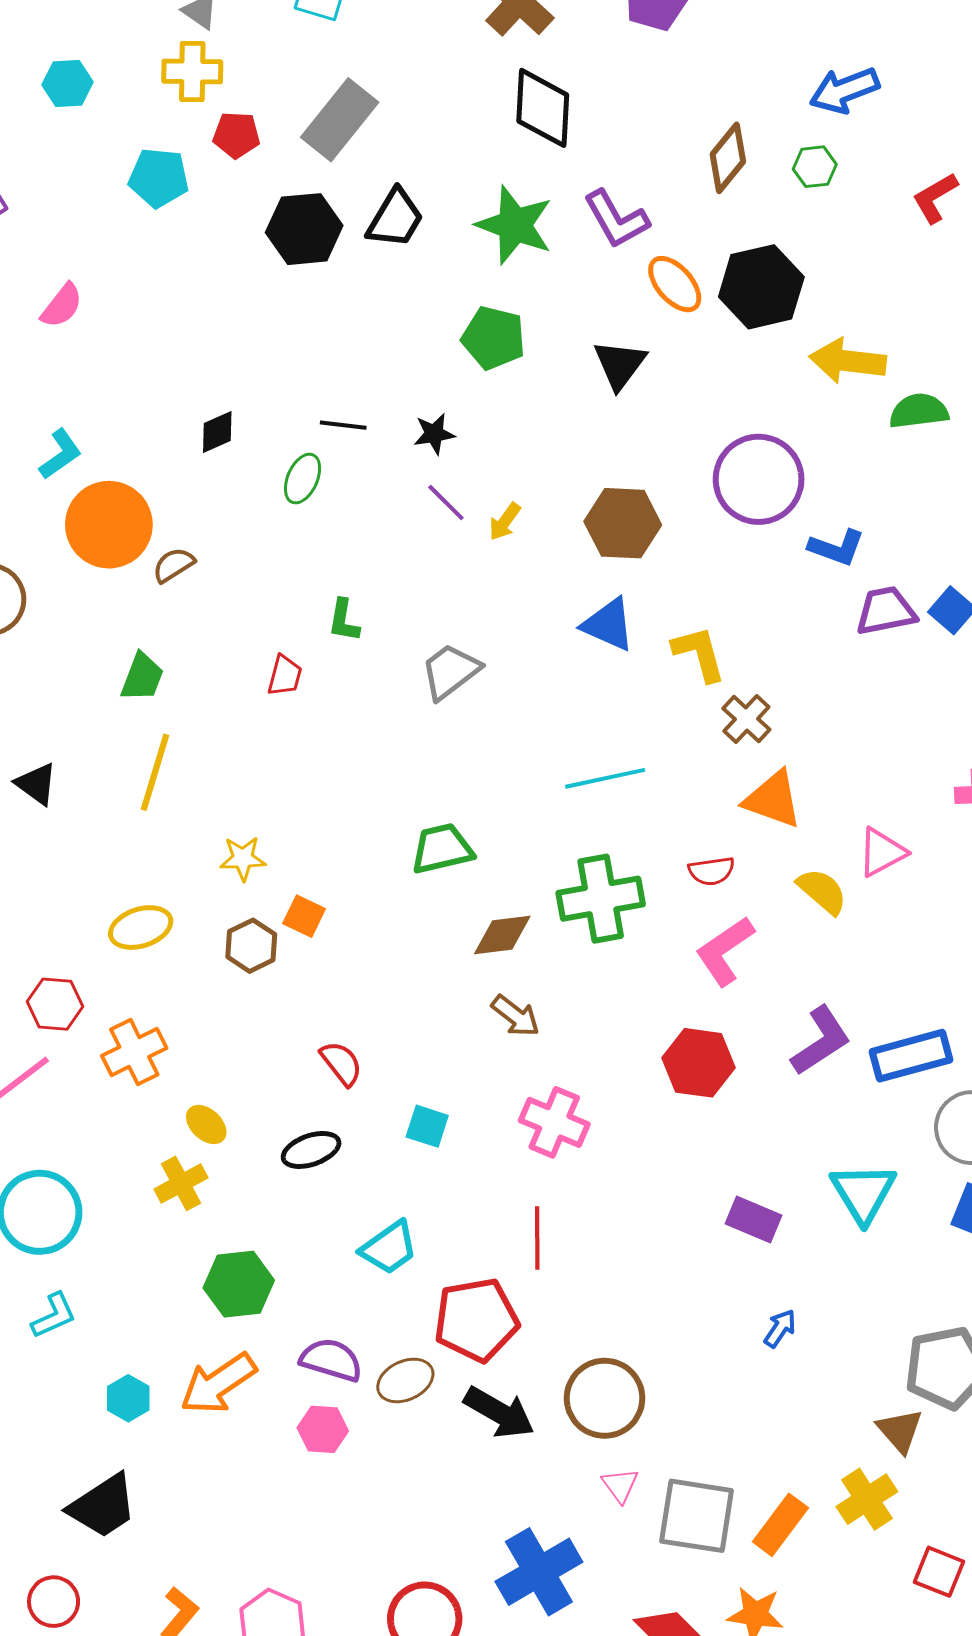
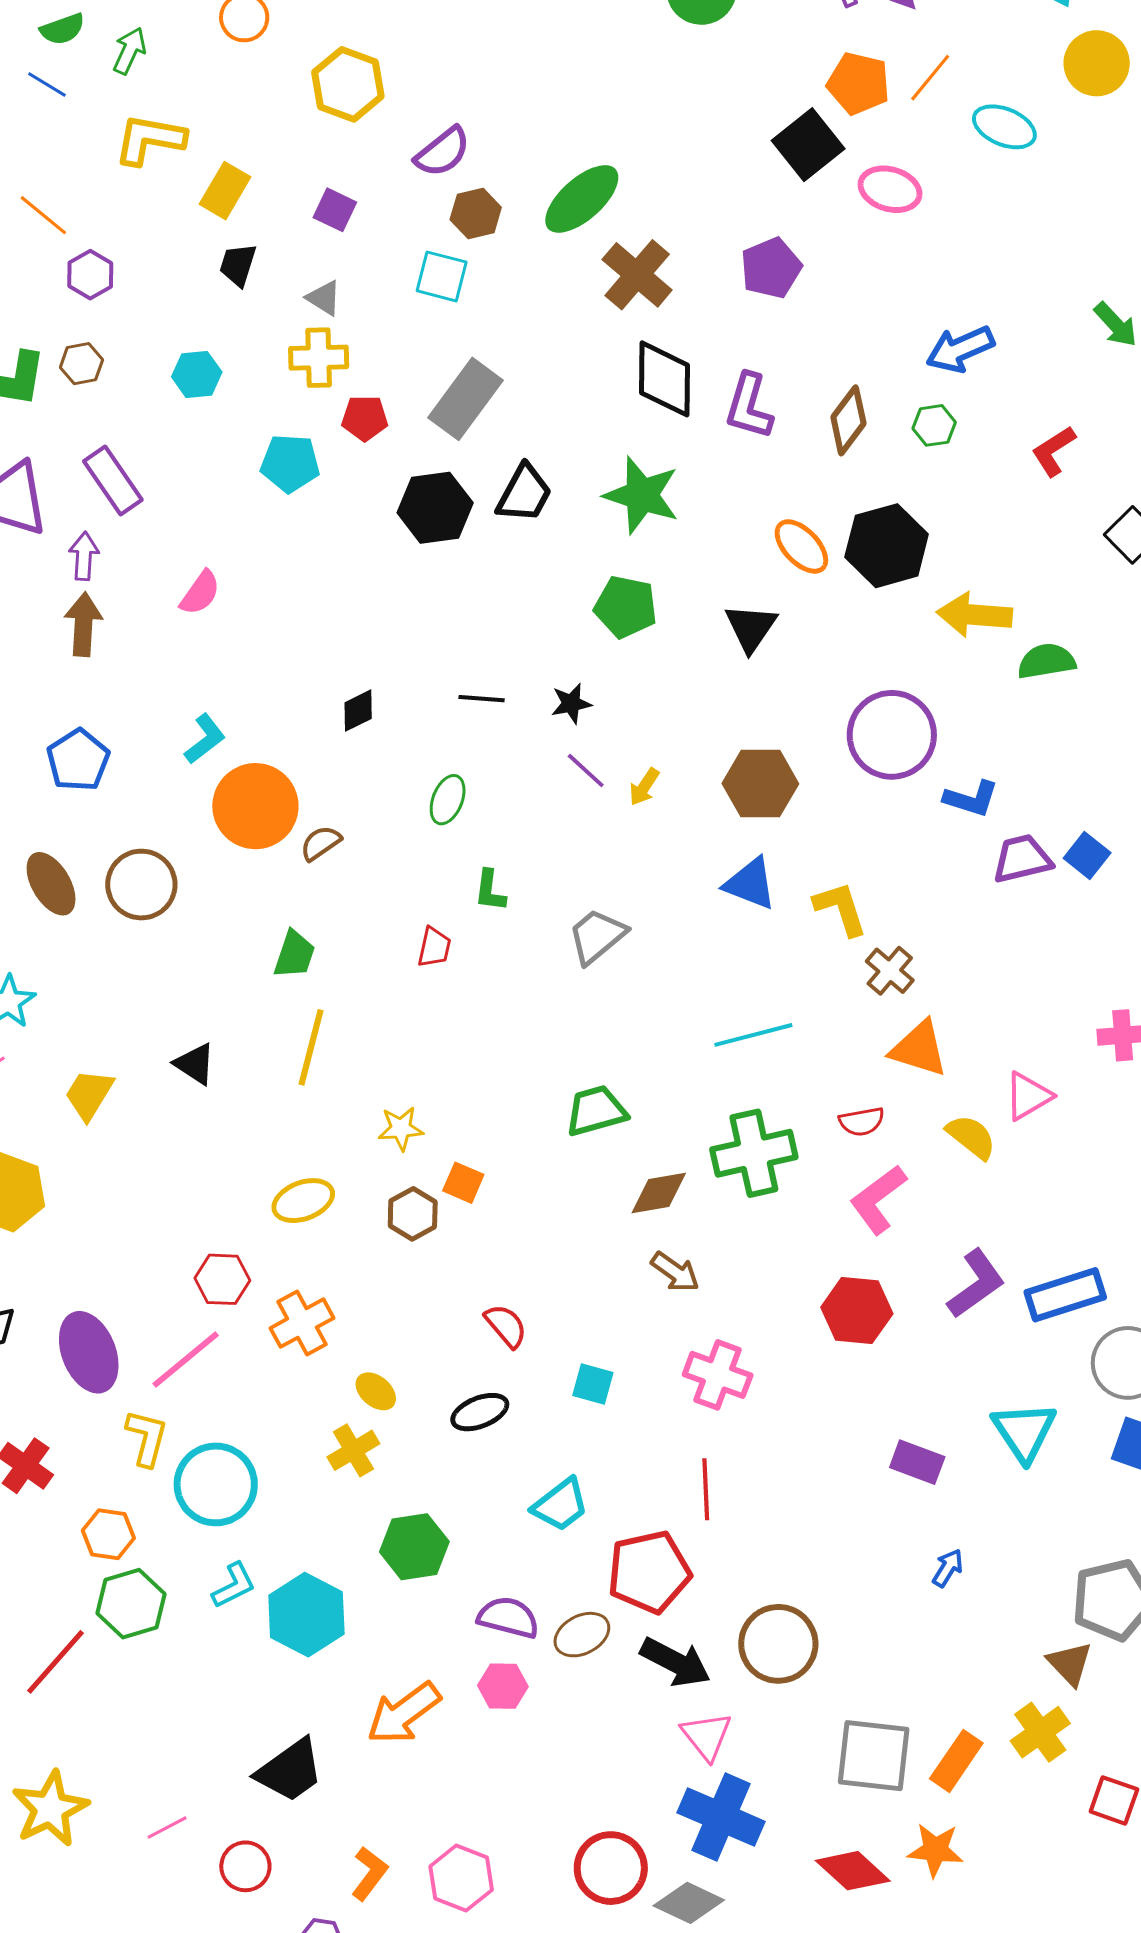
purple L-shape: (616, 219) -> (749, 406), moved, turned 48
green ellipse: (303, 479) -> (448, 800), moved
orange arrow: (218, 1384) -> (404, 1713), moved
cyan hexagon: (128, 1398) -> (306, 1615), moved, size x1.8
pink triangle: (620, 1485) -> (706, 1736), moved, size x1.4
blue cross: (539, 1572) -> (721, 1817), turned -34

